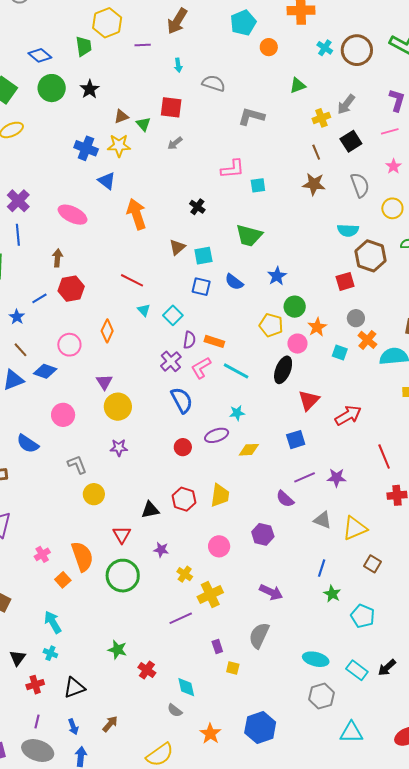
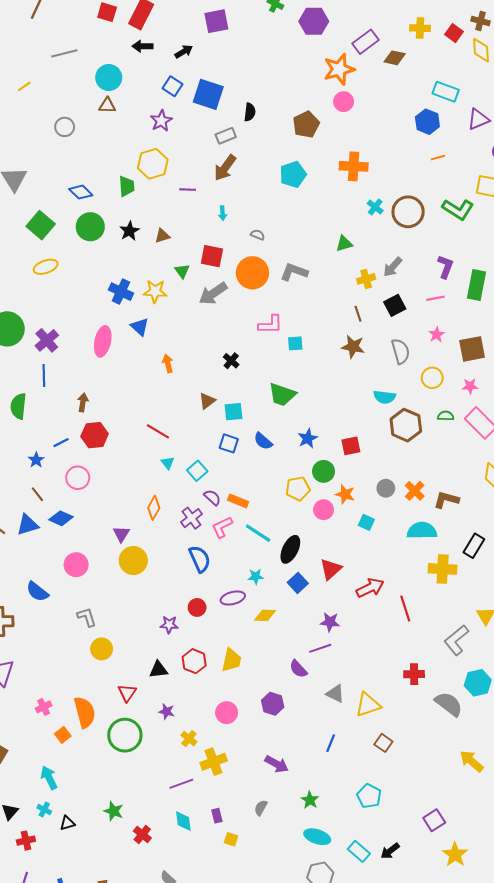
orange circle: (269, 47) -> (252, 273), moved, size x1.8
gray semicircle: (214, 83) -> (258, 235), size x0.6
brown triangle: (121, 116) -> (162, 236), moved
gray arrow: (175, 143) -> (213, 293), size x1.8
orange arrow: (137, 214) -> (168, 364), size x0.6
pink ellipse: (73, 215) -> (103, 341), moved, turned 72
red square: (345, 281) -> (351, 446), moved
yellow pentagon: (271, 325) -> (298, 489), turned -30
orange star: (317, 327) -> (345, 494), turned -30
orange diamond: (107, 331) -> (154, 508), moved
purple semicircle: (189, 340) -> (212, 497), turned -60
orange cross: (367, 340) -> (415, 491), moved
pink circle: (69, 345) -> (78, 478), moved
black ellipse: (283, 370) -> (290, 549), moved
blue square: (296, 440) -> (298, 583), moved, turned -30
purple star: (119, 448) -> (169, 625), moved
red line: (384, 457) -> (405, 608), moved
purple star: (337, 478) -> (330, 622), moved
green star: (332, 594) -> (310, 800), moved
gray semicircle: (259, 635) -> (261, 808), size x0.6
cyan diamond: (186, 687) -> (183, 821), moved
black triangle: (74, 688) -> (67, 823), moved, size x0.7

